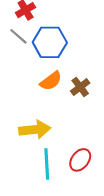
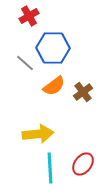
gray line: (18, 36) -> (25, 63), moved

